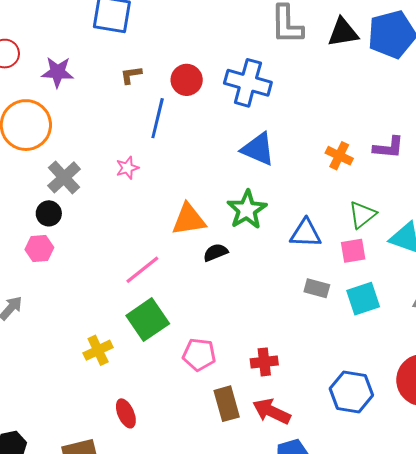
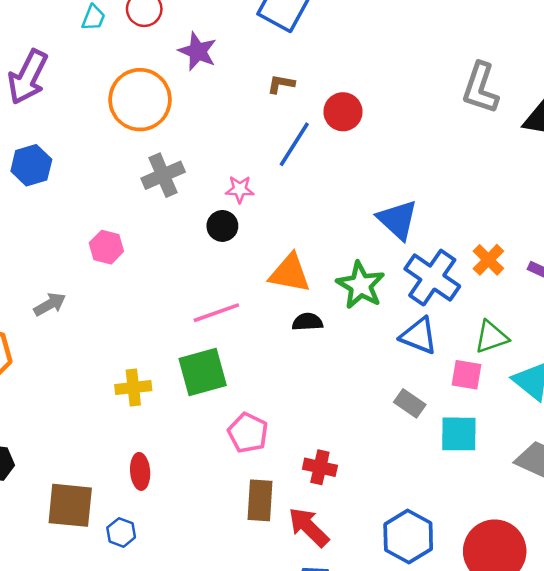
blue cross: (248, 83) -> (432, 278), moved
green star: (247, 210) -> (361, 285), turned -30
black circle: (49, 213) -> (222, 226), moved

